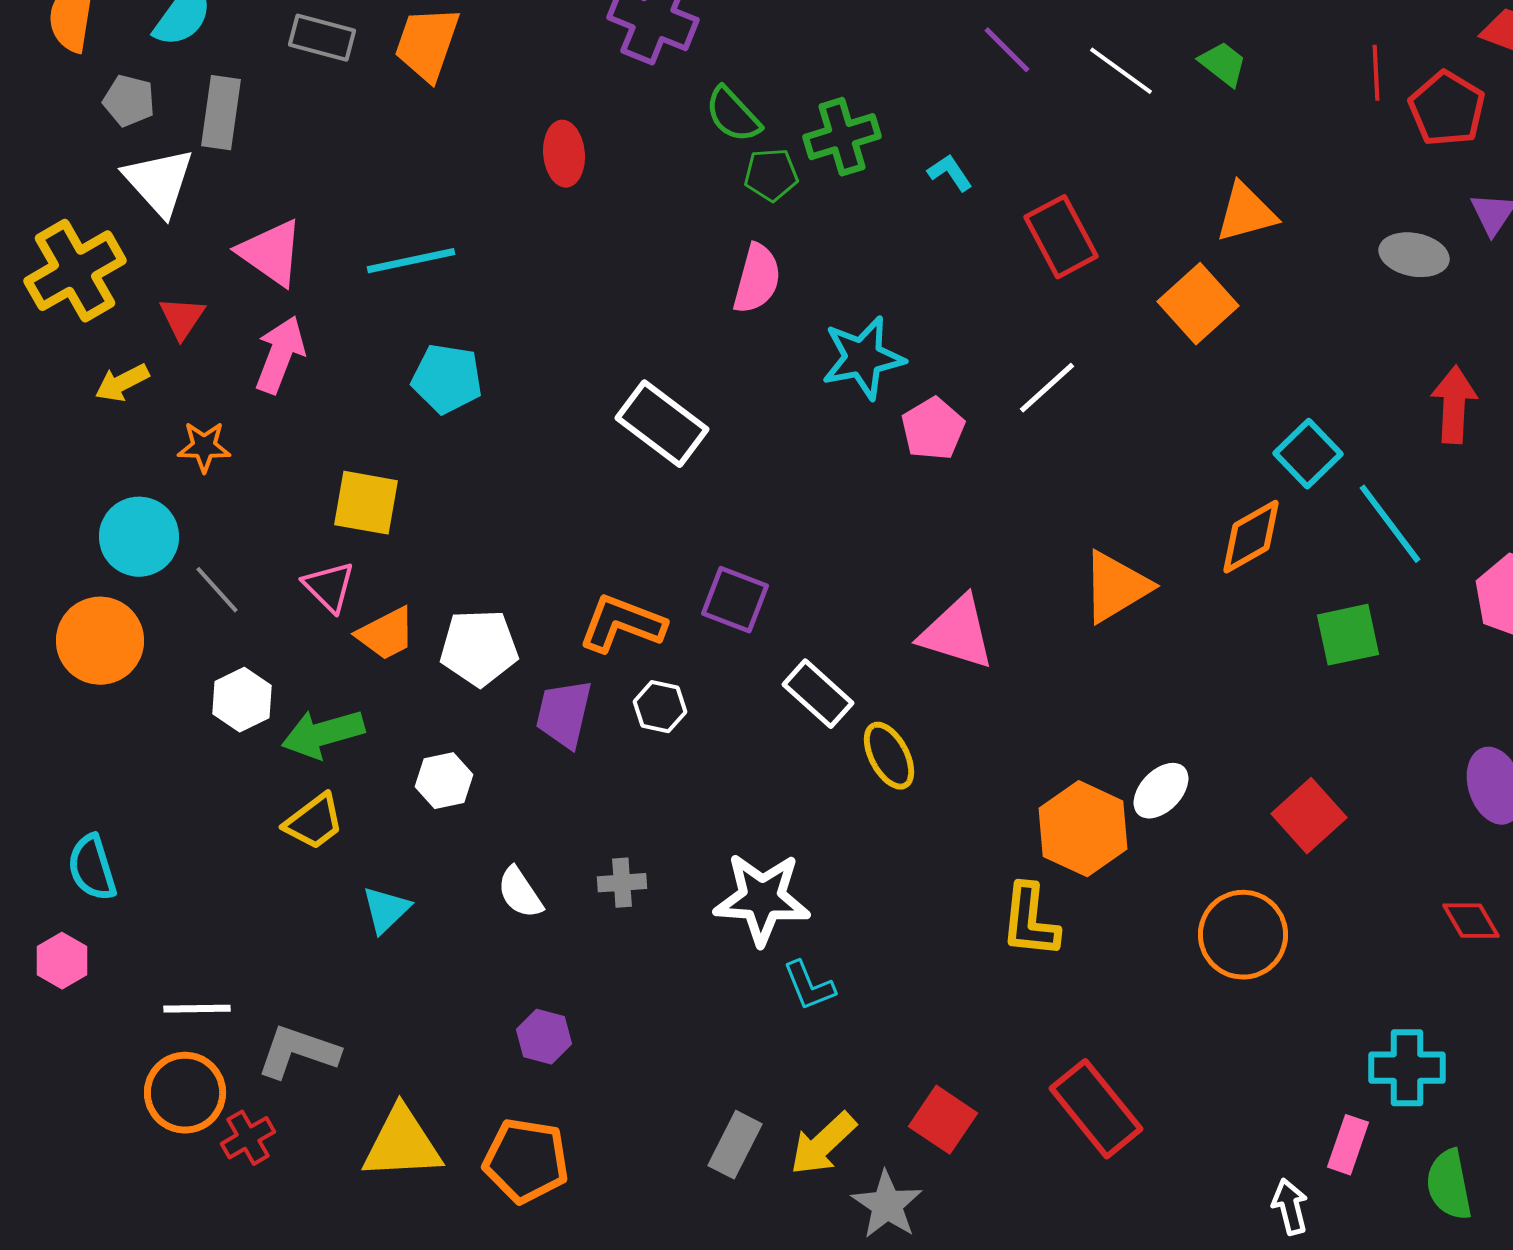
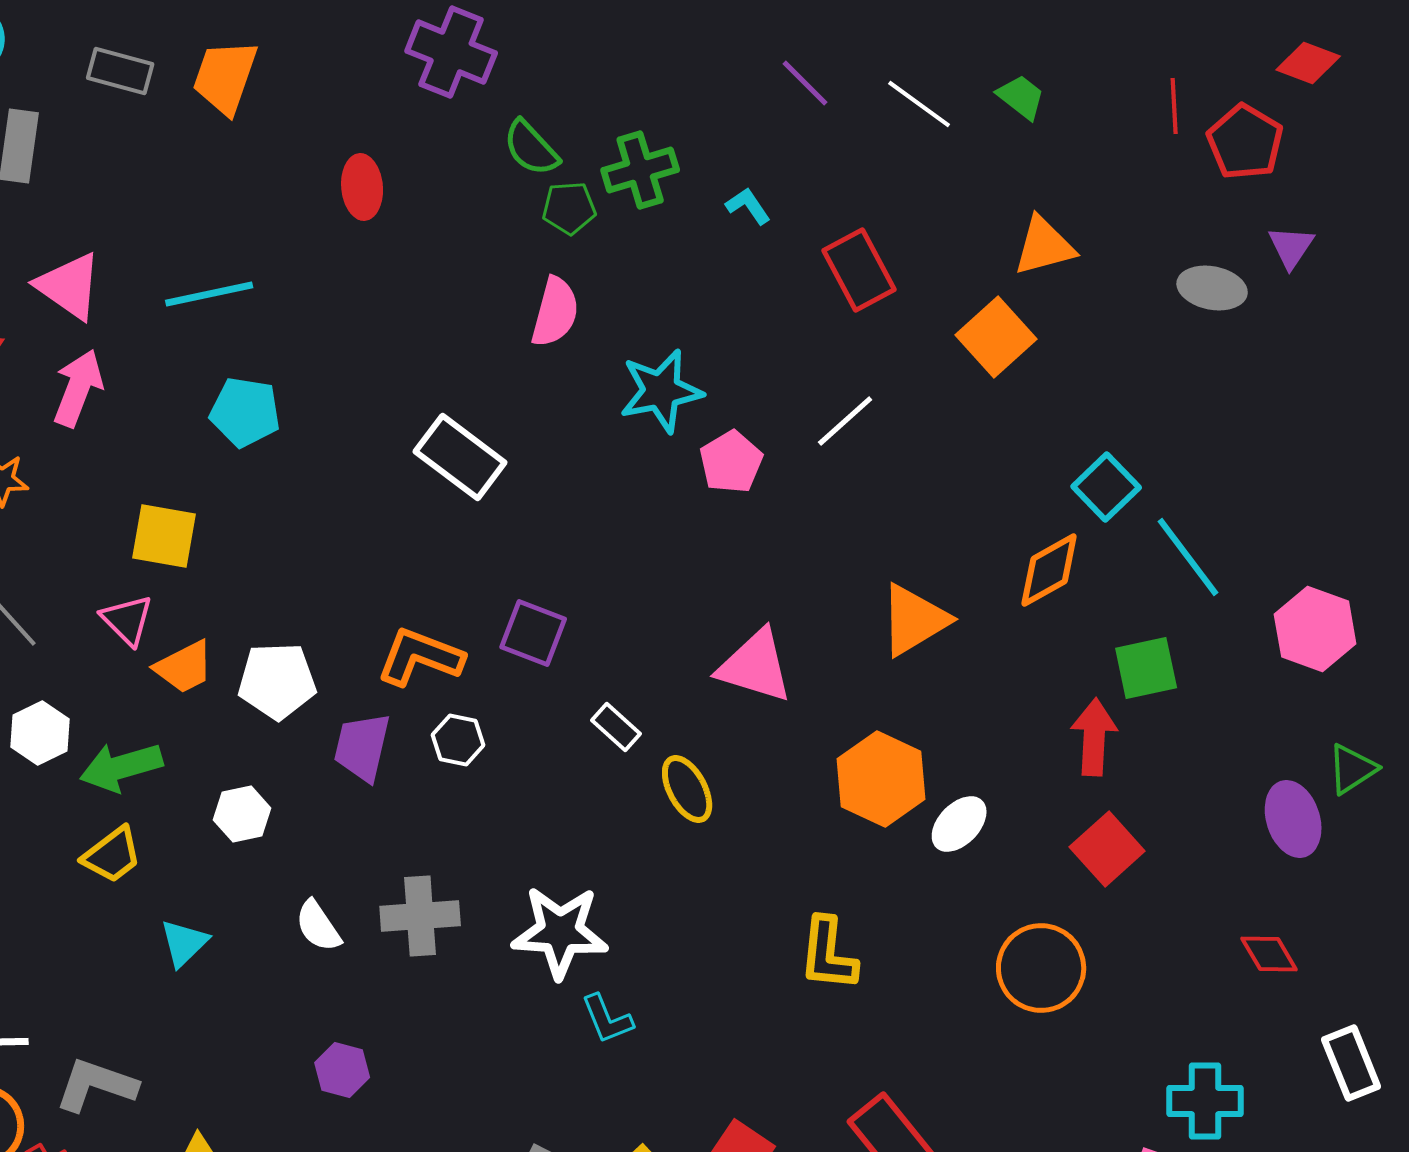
red arrow: (1454, 405) -> (1094, 737), moved
white rectangle: (818, 694) -> (616, 727), size x0.7
orange hexagon: (1083, 829) -> (881, 779), moved
gray cross: (622, 883) -> (420, 916), size x1.6

